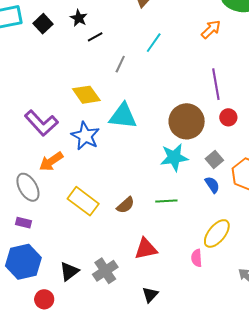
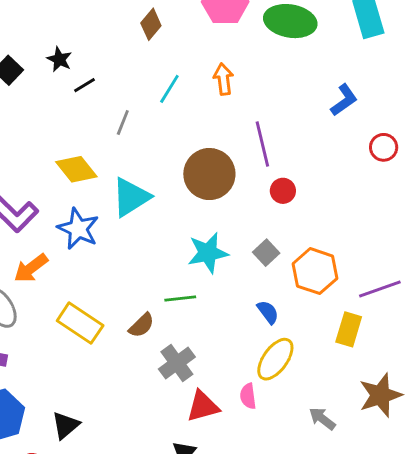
orange arrow: (211, 29) -> (223, 79), moved, turned -50
cyan triangle: (123, 116) -> (131, 197), turned -36
brown circle: (187, 121) -> (209, 174), moved
blue semicircle: (212, 185) -> (268, 312), moved
green line: (166, 201) -> (180, 299), moved
red triangle: (146, 249) -> (203, 406), moved
gray cross: (105, 271) -> (177, 363), moved

